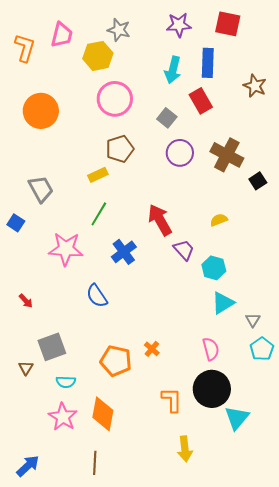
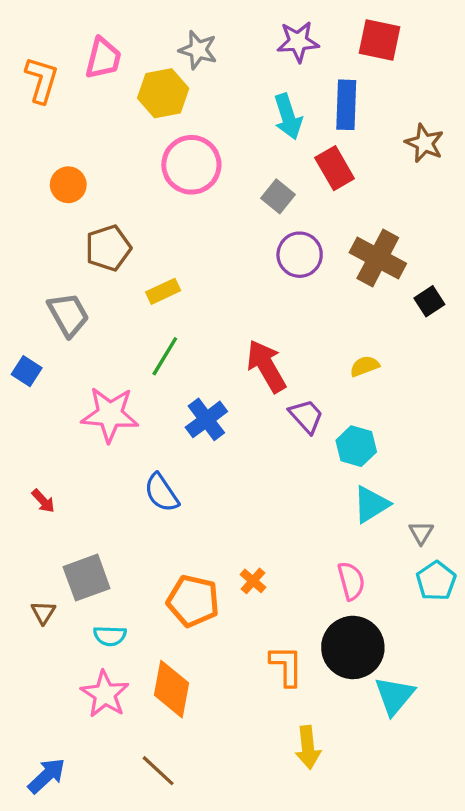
cyan arrow: (173, 70) -> (288, 117), turned -32
orange circle: (41, 111) -> (68, 185), size x0.6
brown pentagon: (120, 149) -> (108, 248), moved
brown line: (95, 463) -> (158, 771), turned -50

